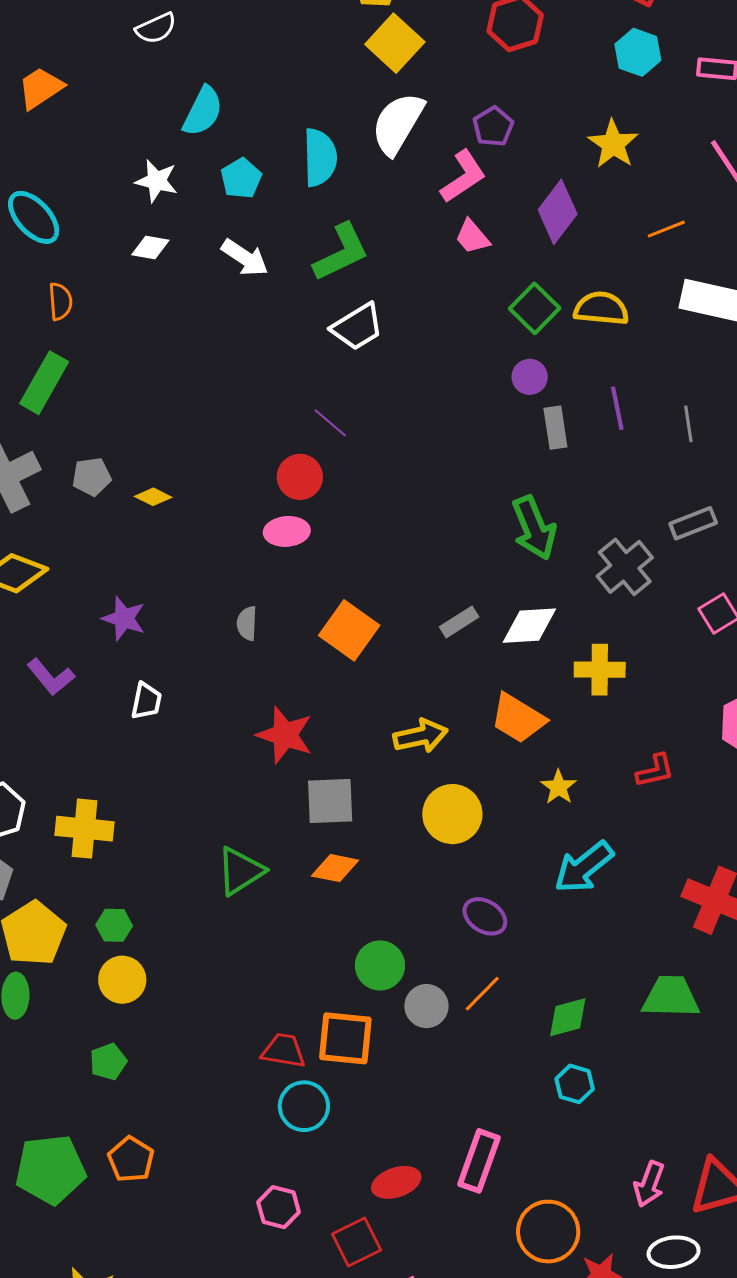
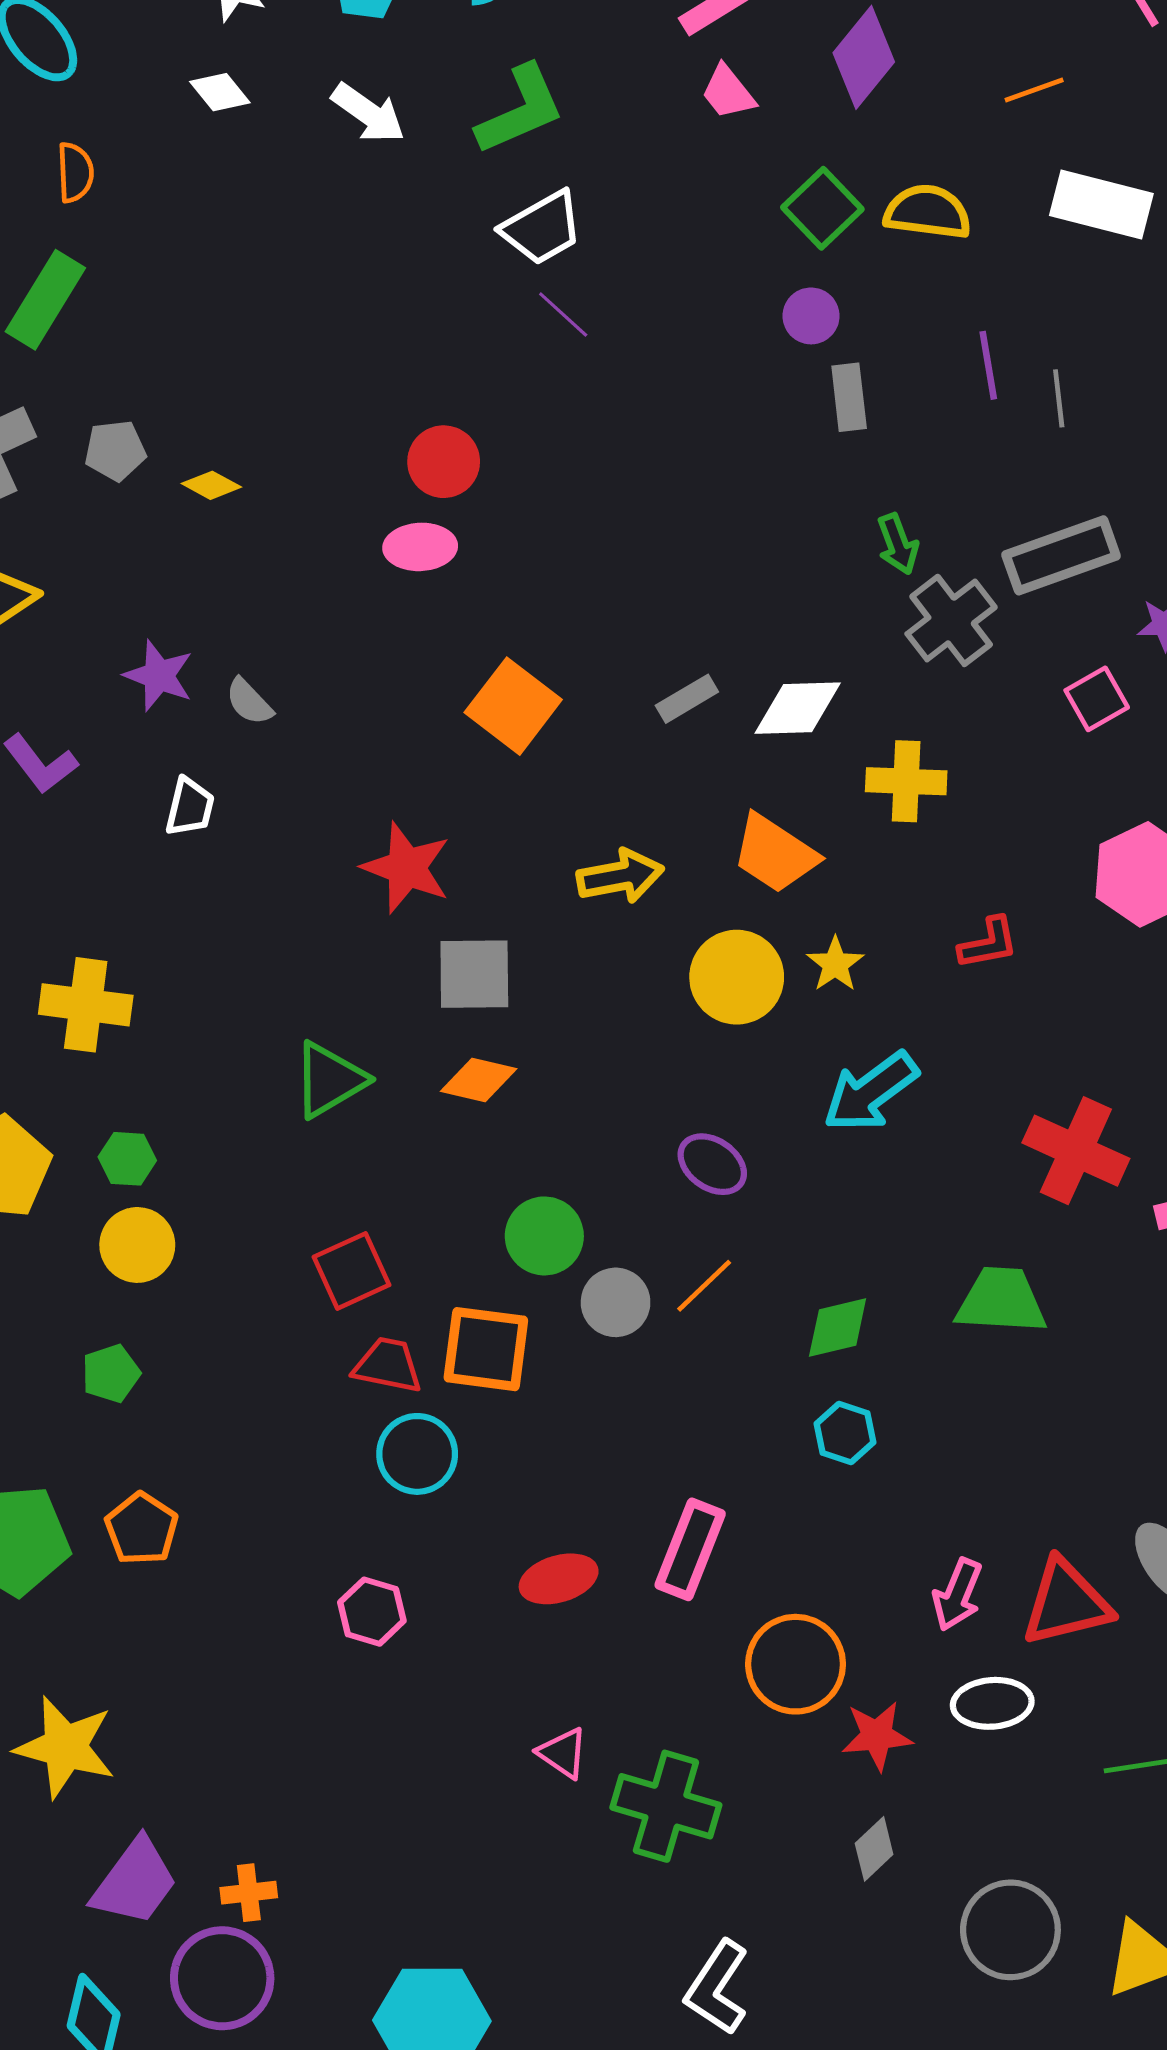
white diamond: (150, 247) -> (220, 92), turned 39
purple line: (617, 408) -> (988, 365), moved
purple line: (330, 423) -> (563, 314), moved
gray rectangle: (693, 523) -> (1061, 555), size x1.5
green arrow: (534, 528) -> (898, 544), moved, size x0.6
gray semicircle: (247, 623) -> (249, 702), moved, turned -48
yellow circle: (452, 814) -> (737, 977), moved
red square: (357, 1242) -> (351, 1271), moved

